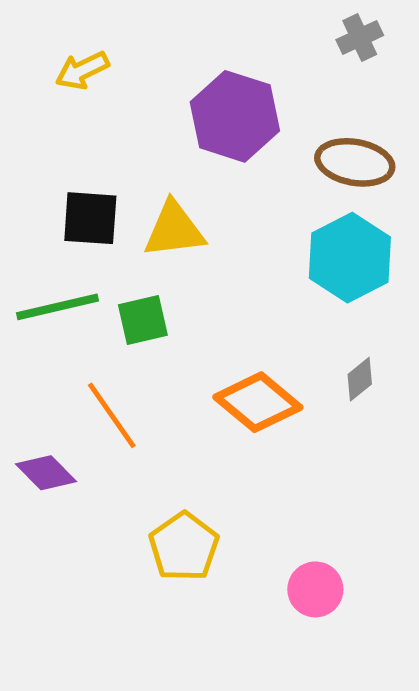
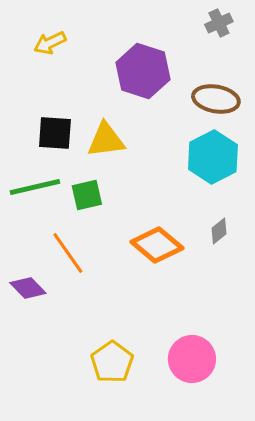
yellow pentagon: (184, 547) -> (112, 362), moved
pink circle: (315, 589) -> (192, 359), size x1.4

